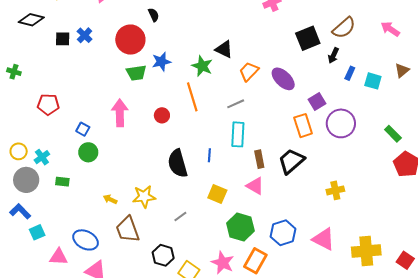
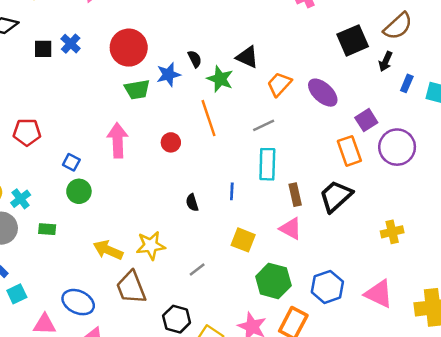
black semicircle: (154, 15) -> (195, 59), moved
black semicircle: (178, 163) -> (192, 203), size x0.5
yellow arrow: (110, 199) -> (108, 250), size x1.6

